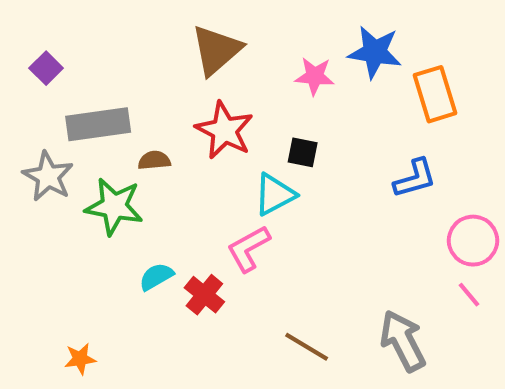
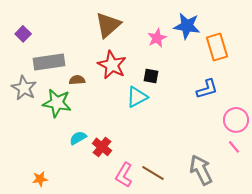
pink star: (315, 76) -> (157, 38), turned -30
pink L-shape: (248, 249) -> (124, 175), moved, turned -30

